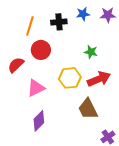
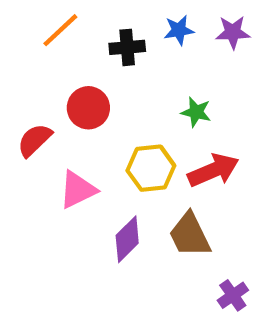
orange line: (30, 26) -> (60, 30), moved, turned 30
purple diamond: (39, 121) -> (127, 239), moved

